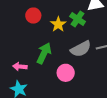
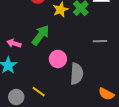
gray semicircle: (81, 49) -> (77, 74), moved, turned -70

